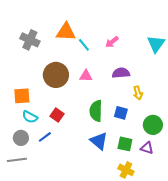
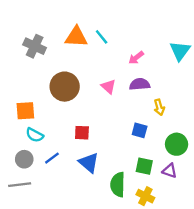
pink arrow: (112, 42) -> (136, 58), moved
cyan line: (84, 45) -> (102, 37), moved
pink triangle: (86, 76) -> (108, 87), moved, turned 40
green semicircle: (96, 111) -> (118, 185), moved
red square: (57, 115) -> (82, 133), moved, turned -32
blue triangle: (99, 141) -> (89, 163), moved

